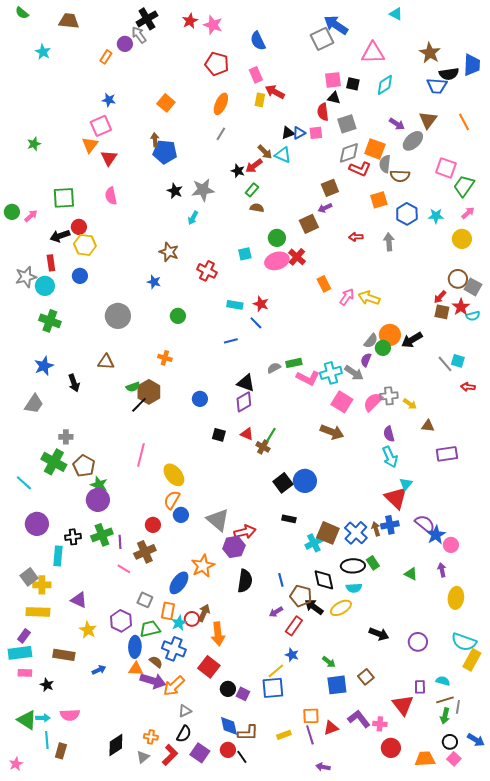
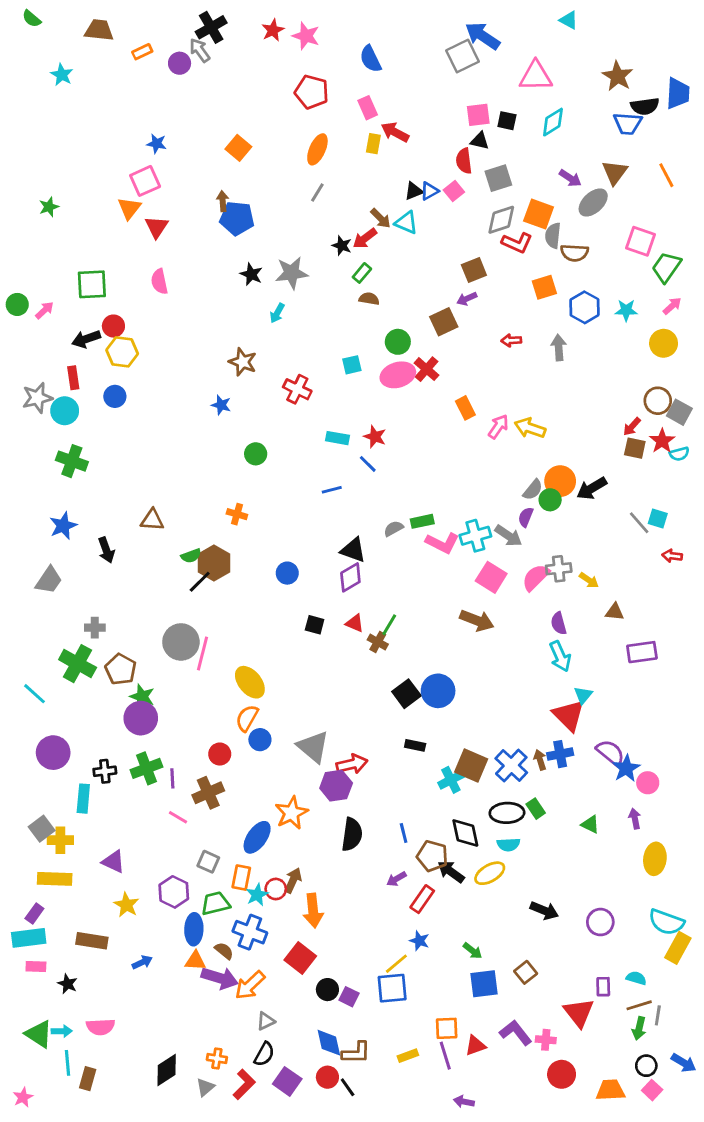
orange rectangle: (106, 57) -> (142, 52), moved, turned 32
pink square: (316, 133) -> (454, 191), turned -32
gray circle: (118, 316) -> (181, 642), moved

